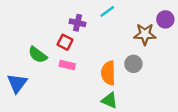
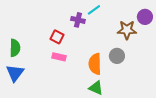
purple cross: (78, 23) -> (78, 20), moved
green semicircle: (38, 55) -> (15, 48), moved, turned -126

